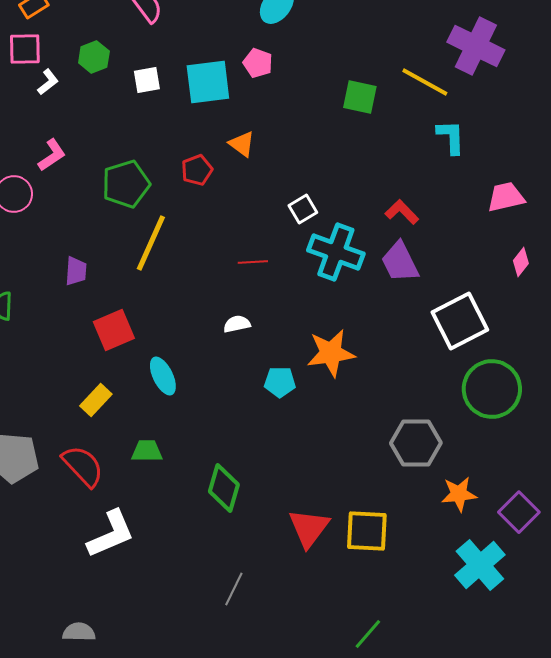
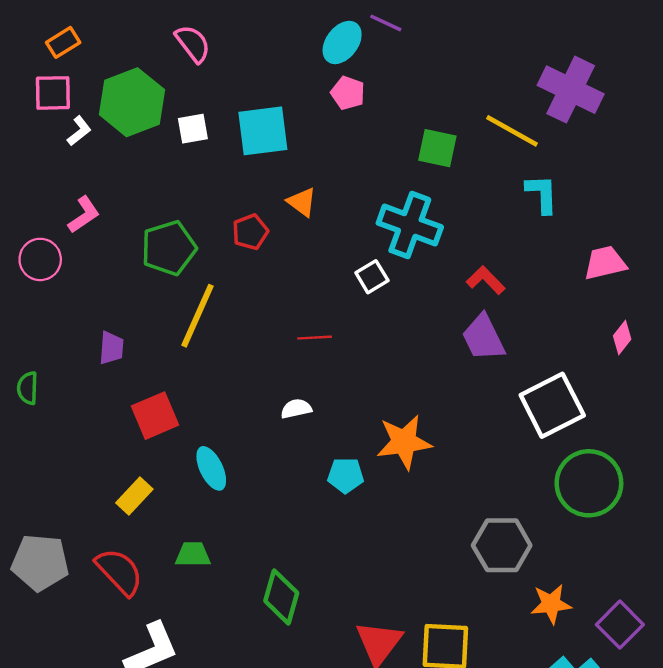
green hexagon: (94, 57) -> (132, 102), size x1.8
pink pentagon: (258, 63) -> (348, 93), moved
cyan cross: (336, 252) -> (410, 225), moved

